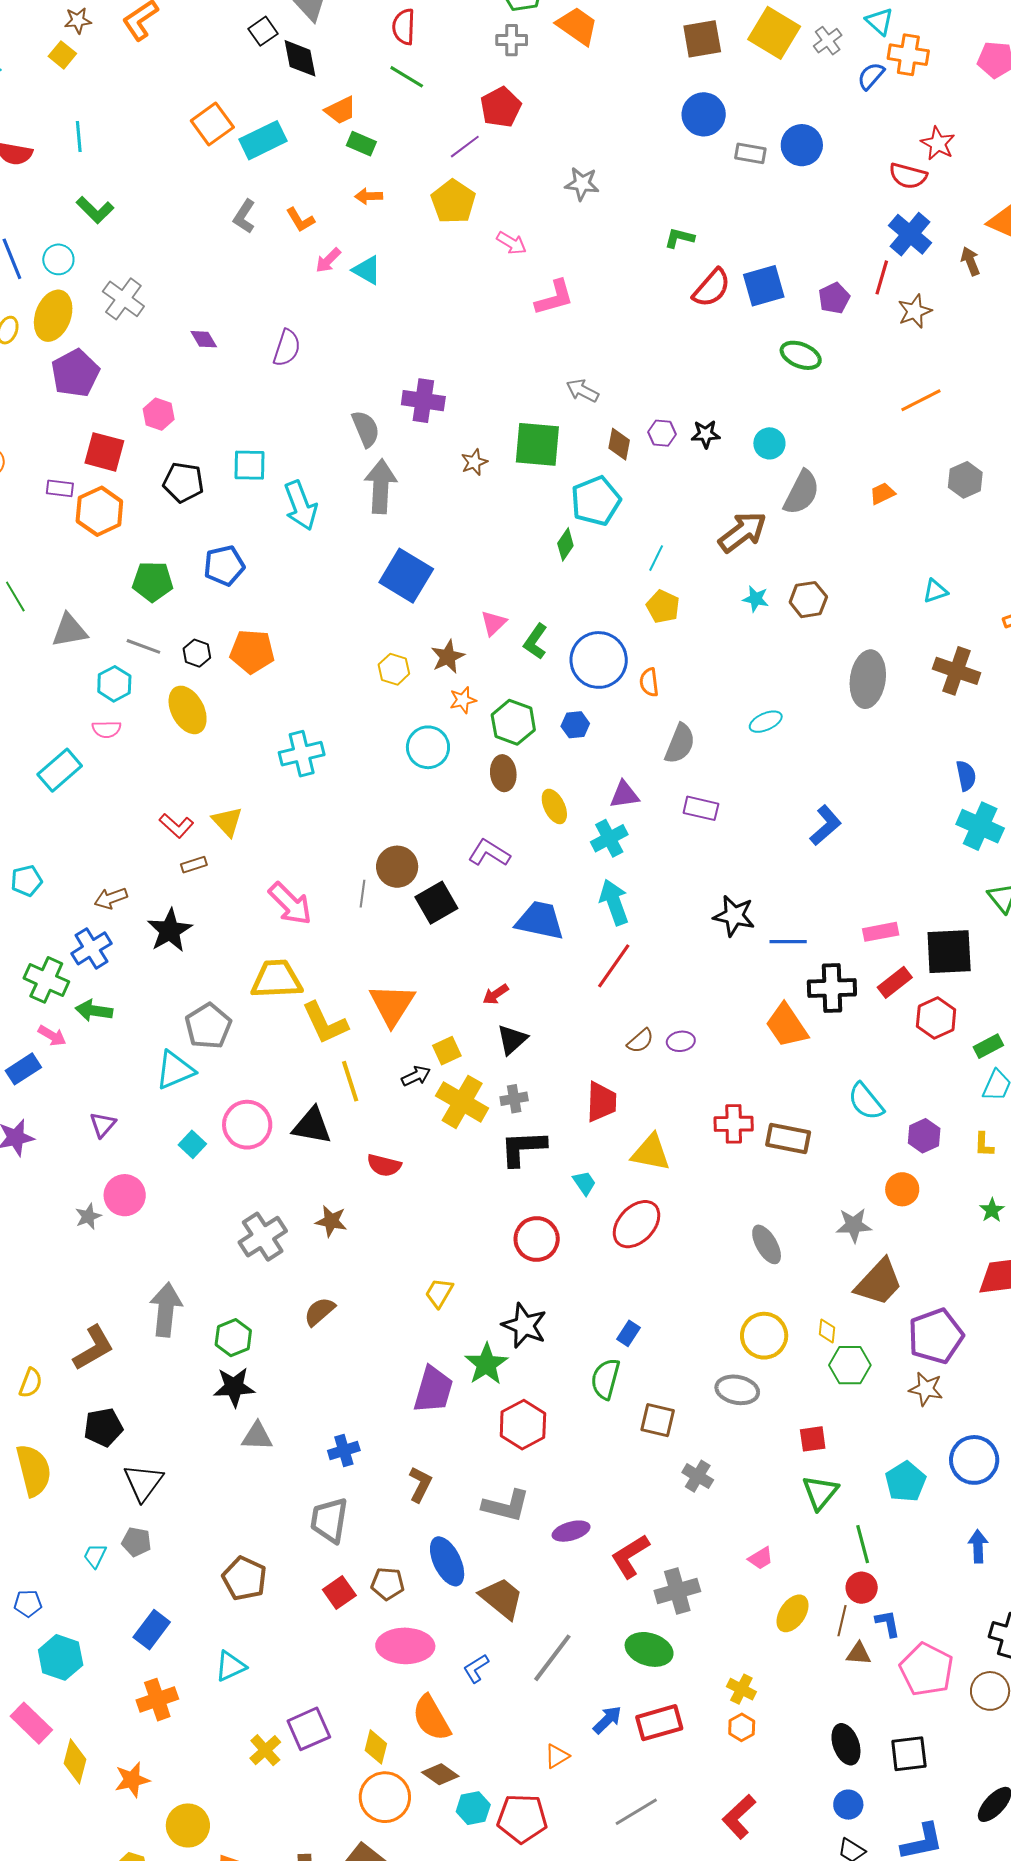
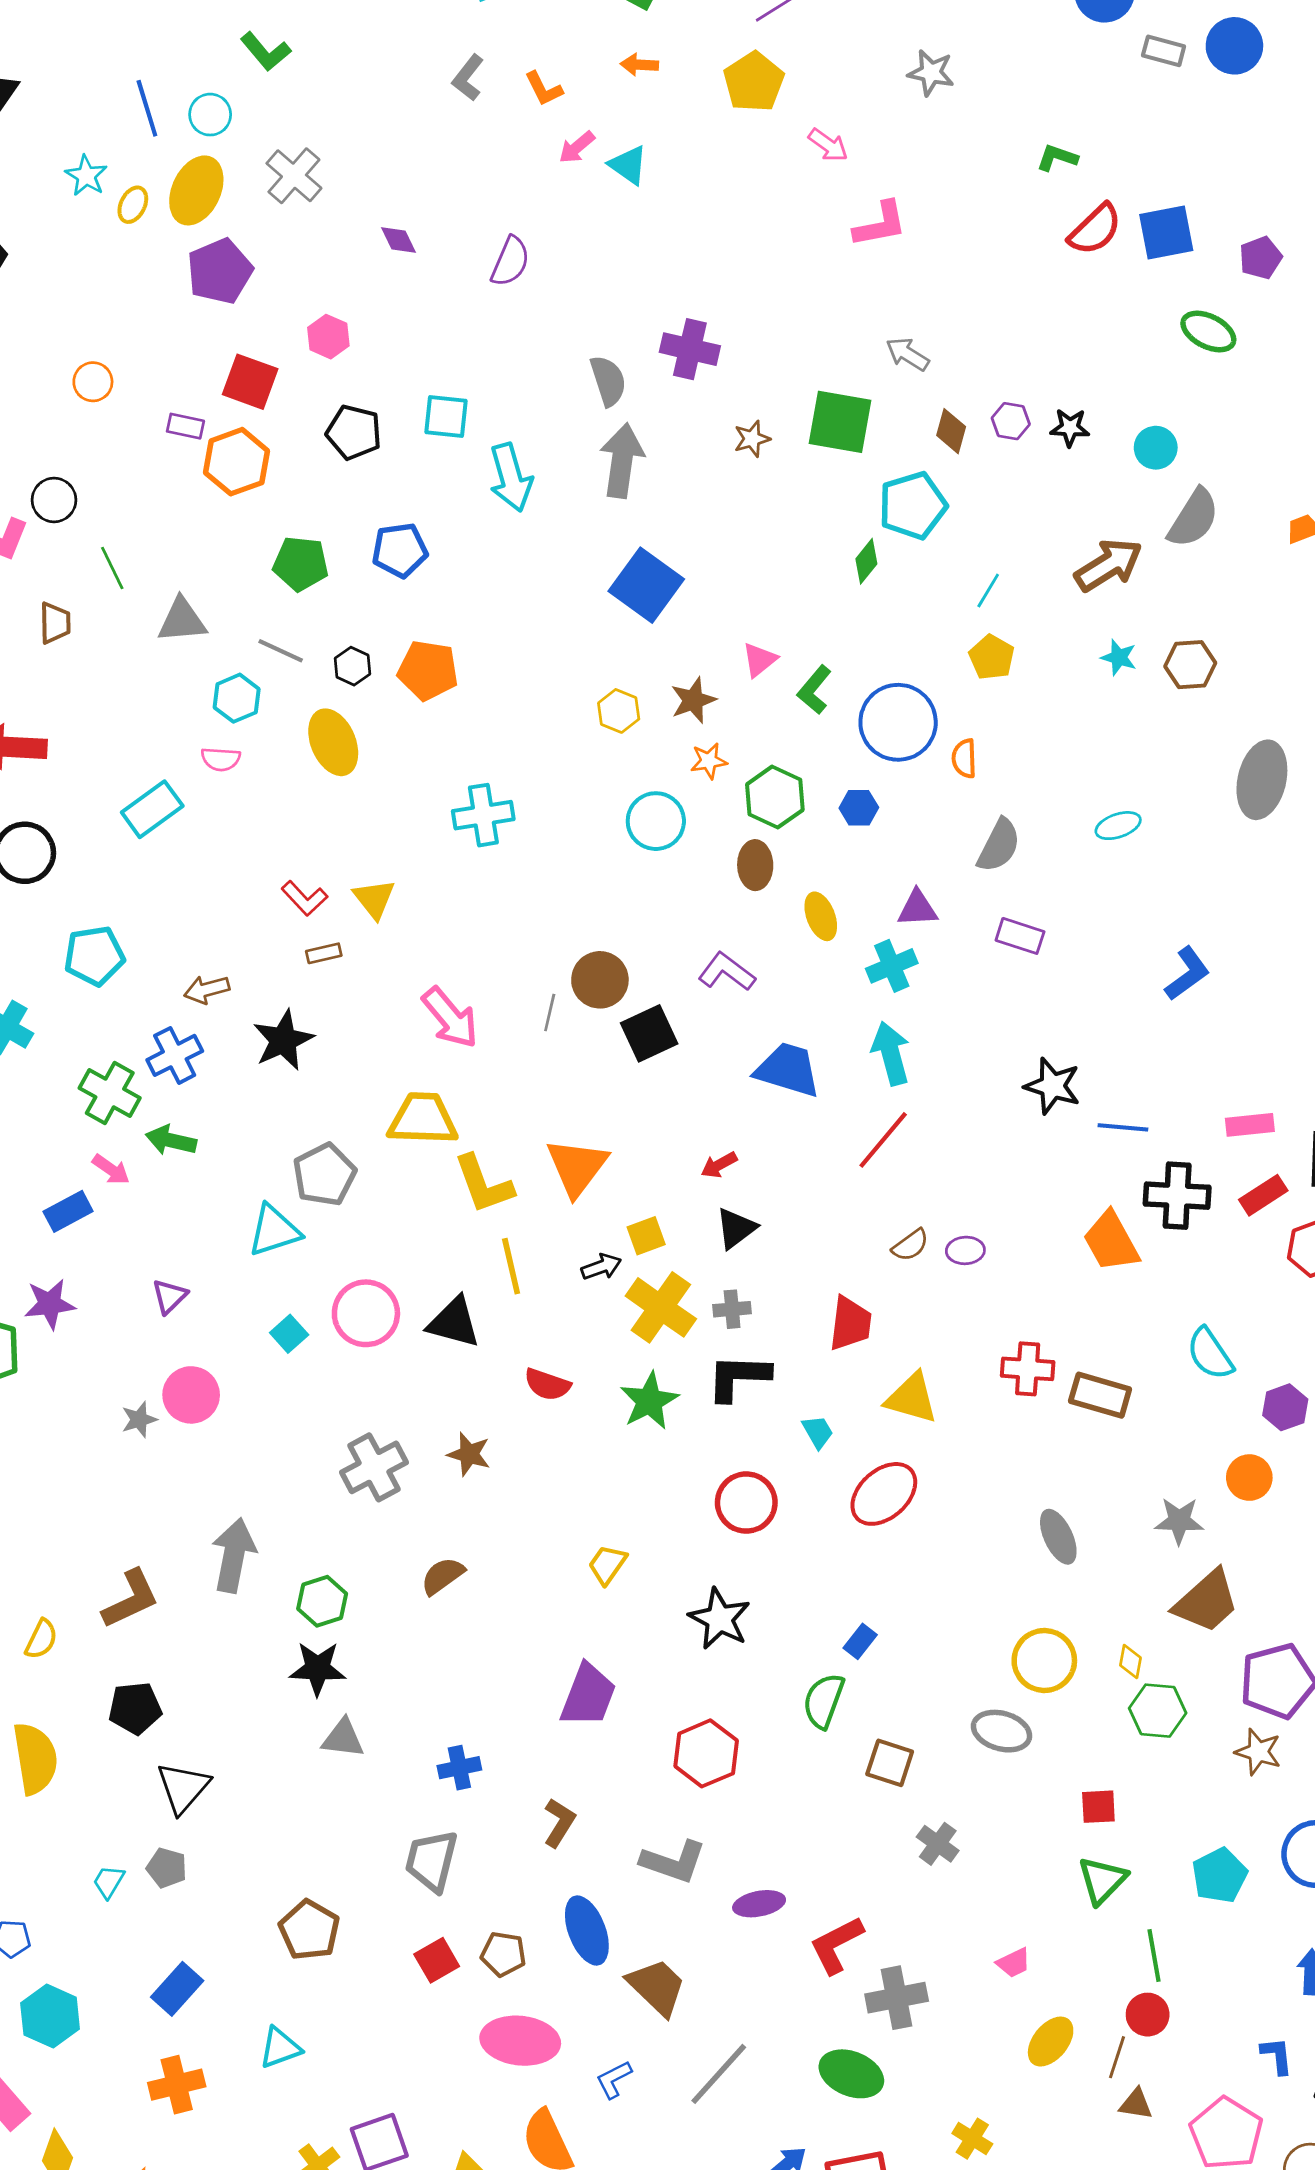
cyan pentagon: (27, 881) -> (94, 956), size x1.4
green star: (486, 1364) -> (649, 1401), moved
blue L-shape: (888, 1623) -> (1277, 2056), moved

